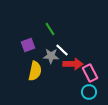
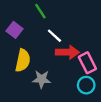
purple square: (28, 45) -> (14, 30), turned -32
gray star: (51, 56) -> (42, 79), moved

